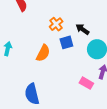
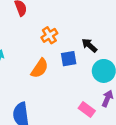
orange cross: (56, 24) -> (49, 35), moved

